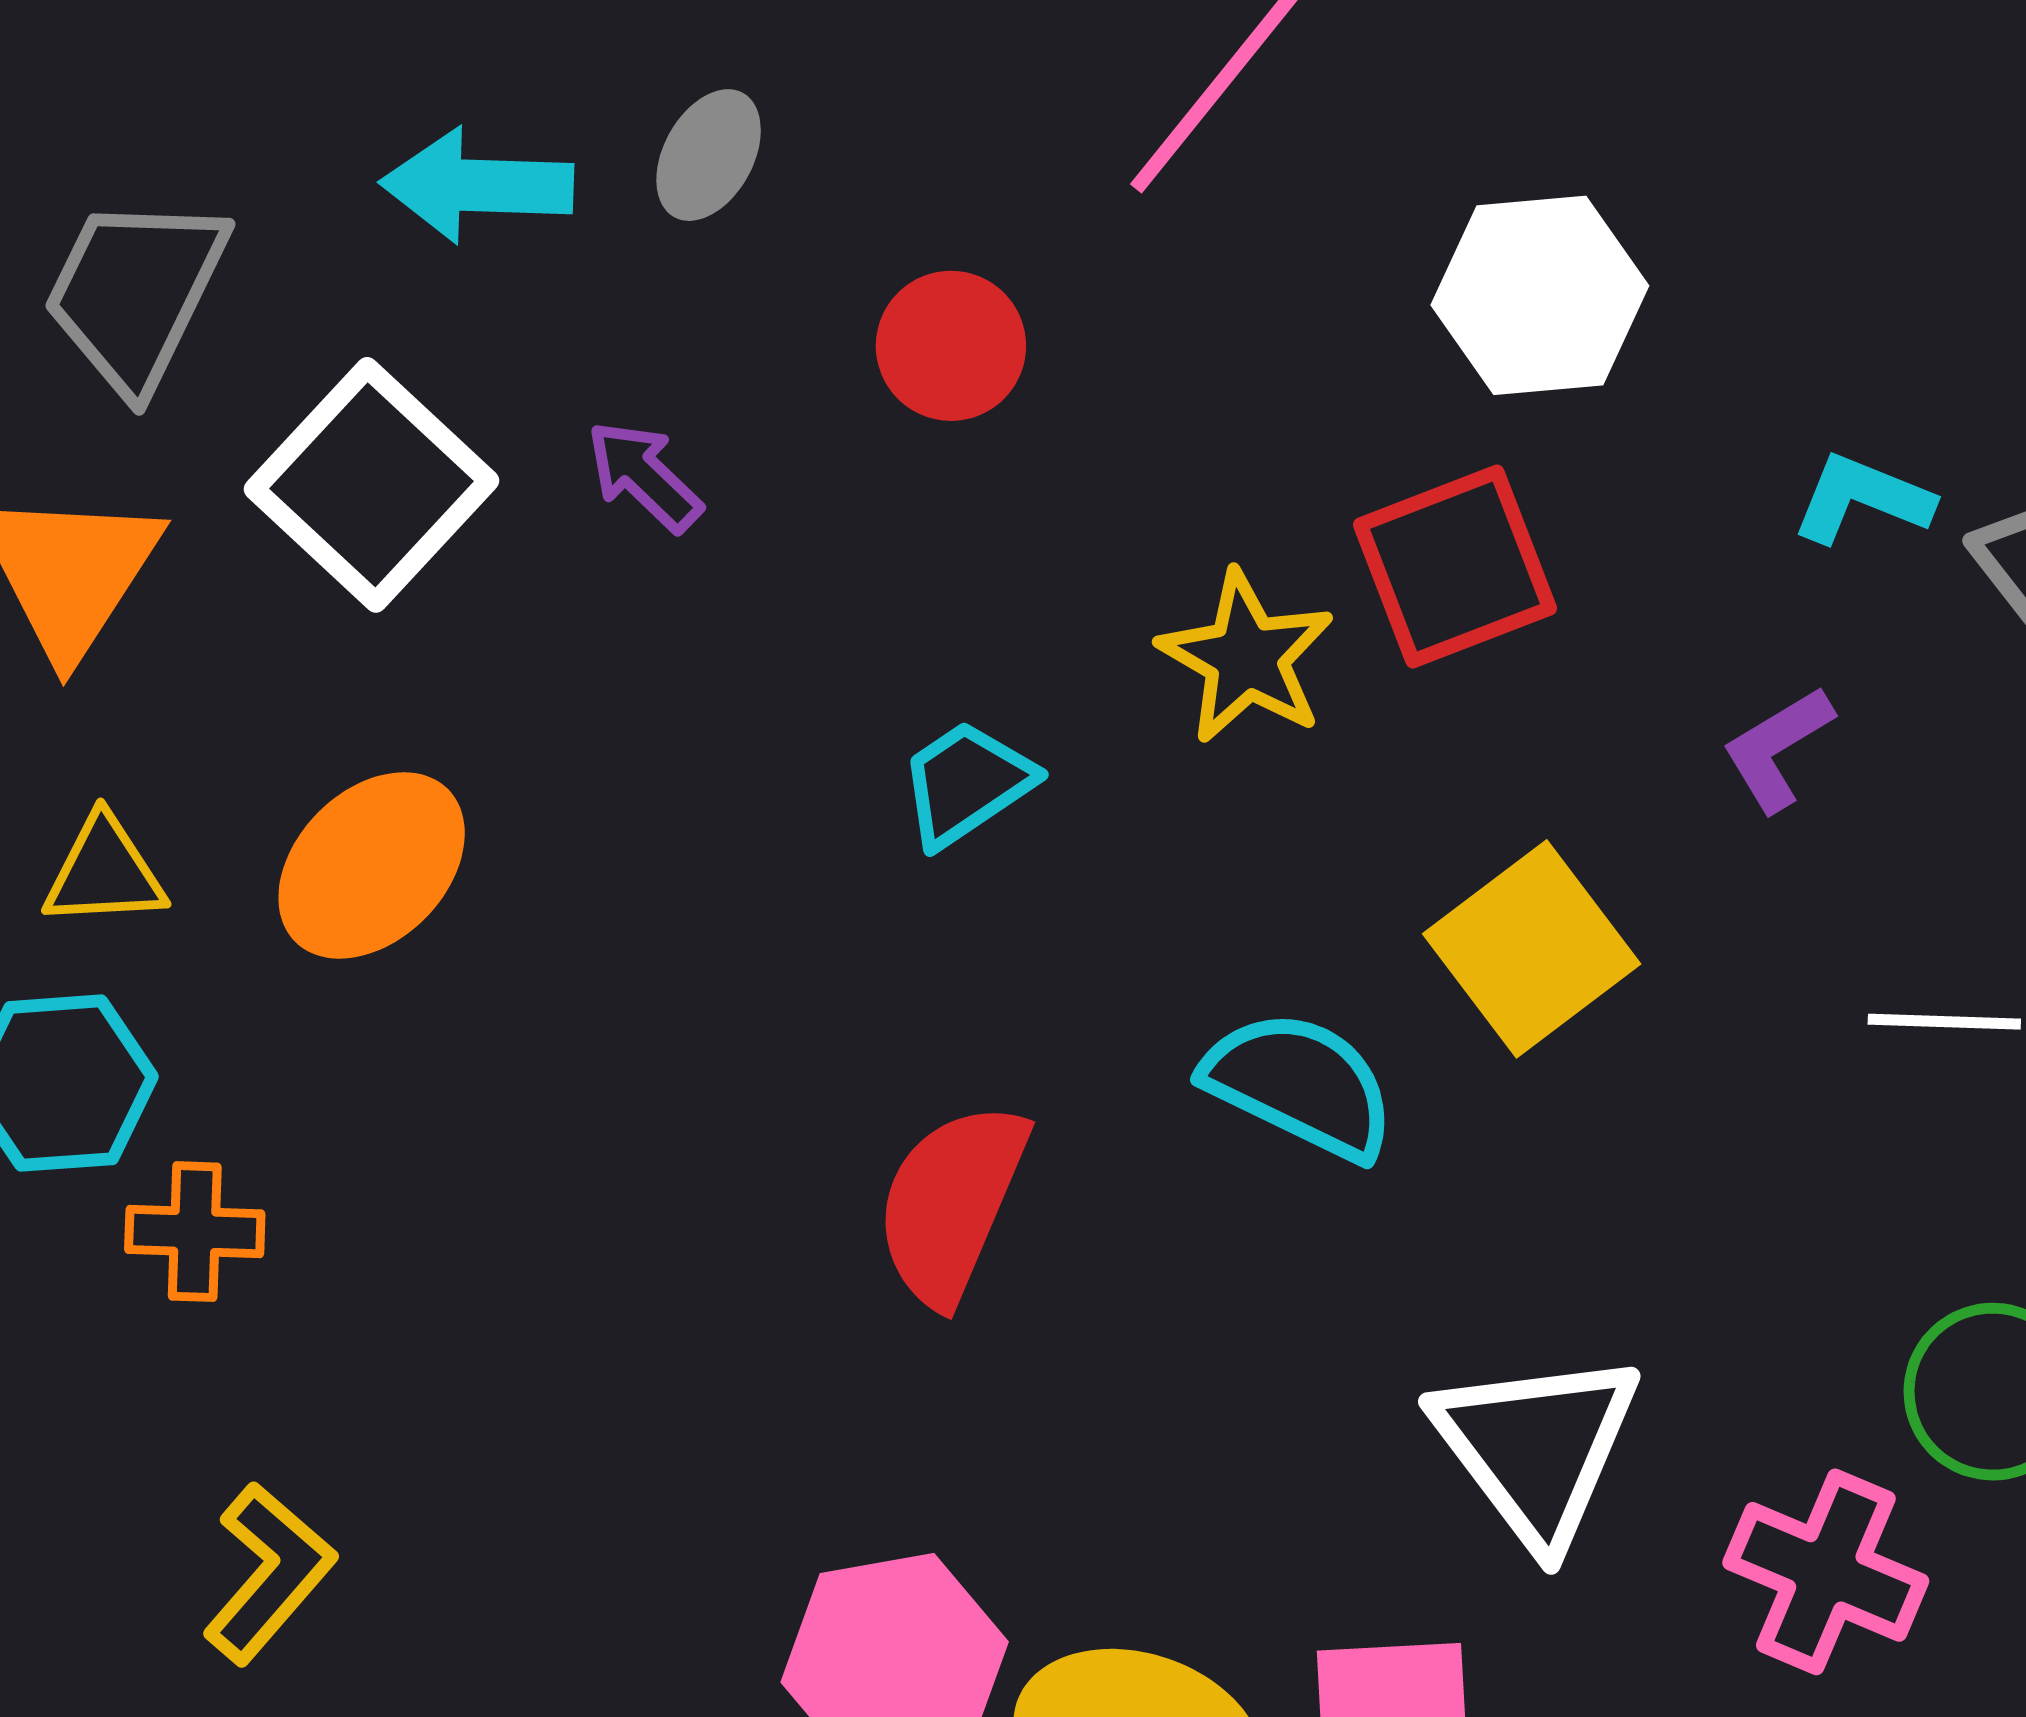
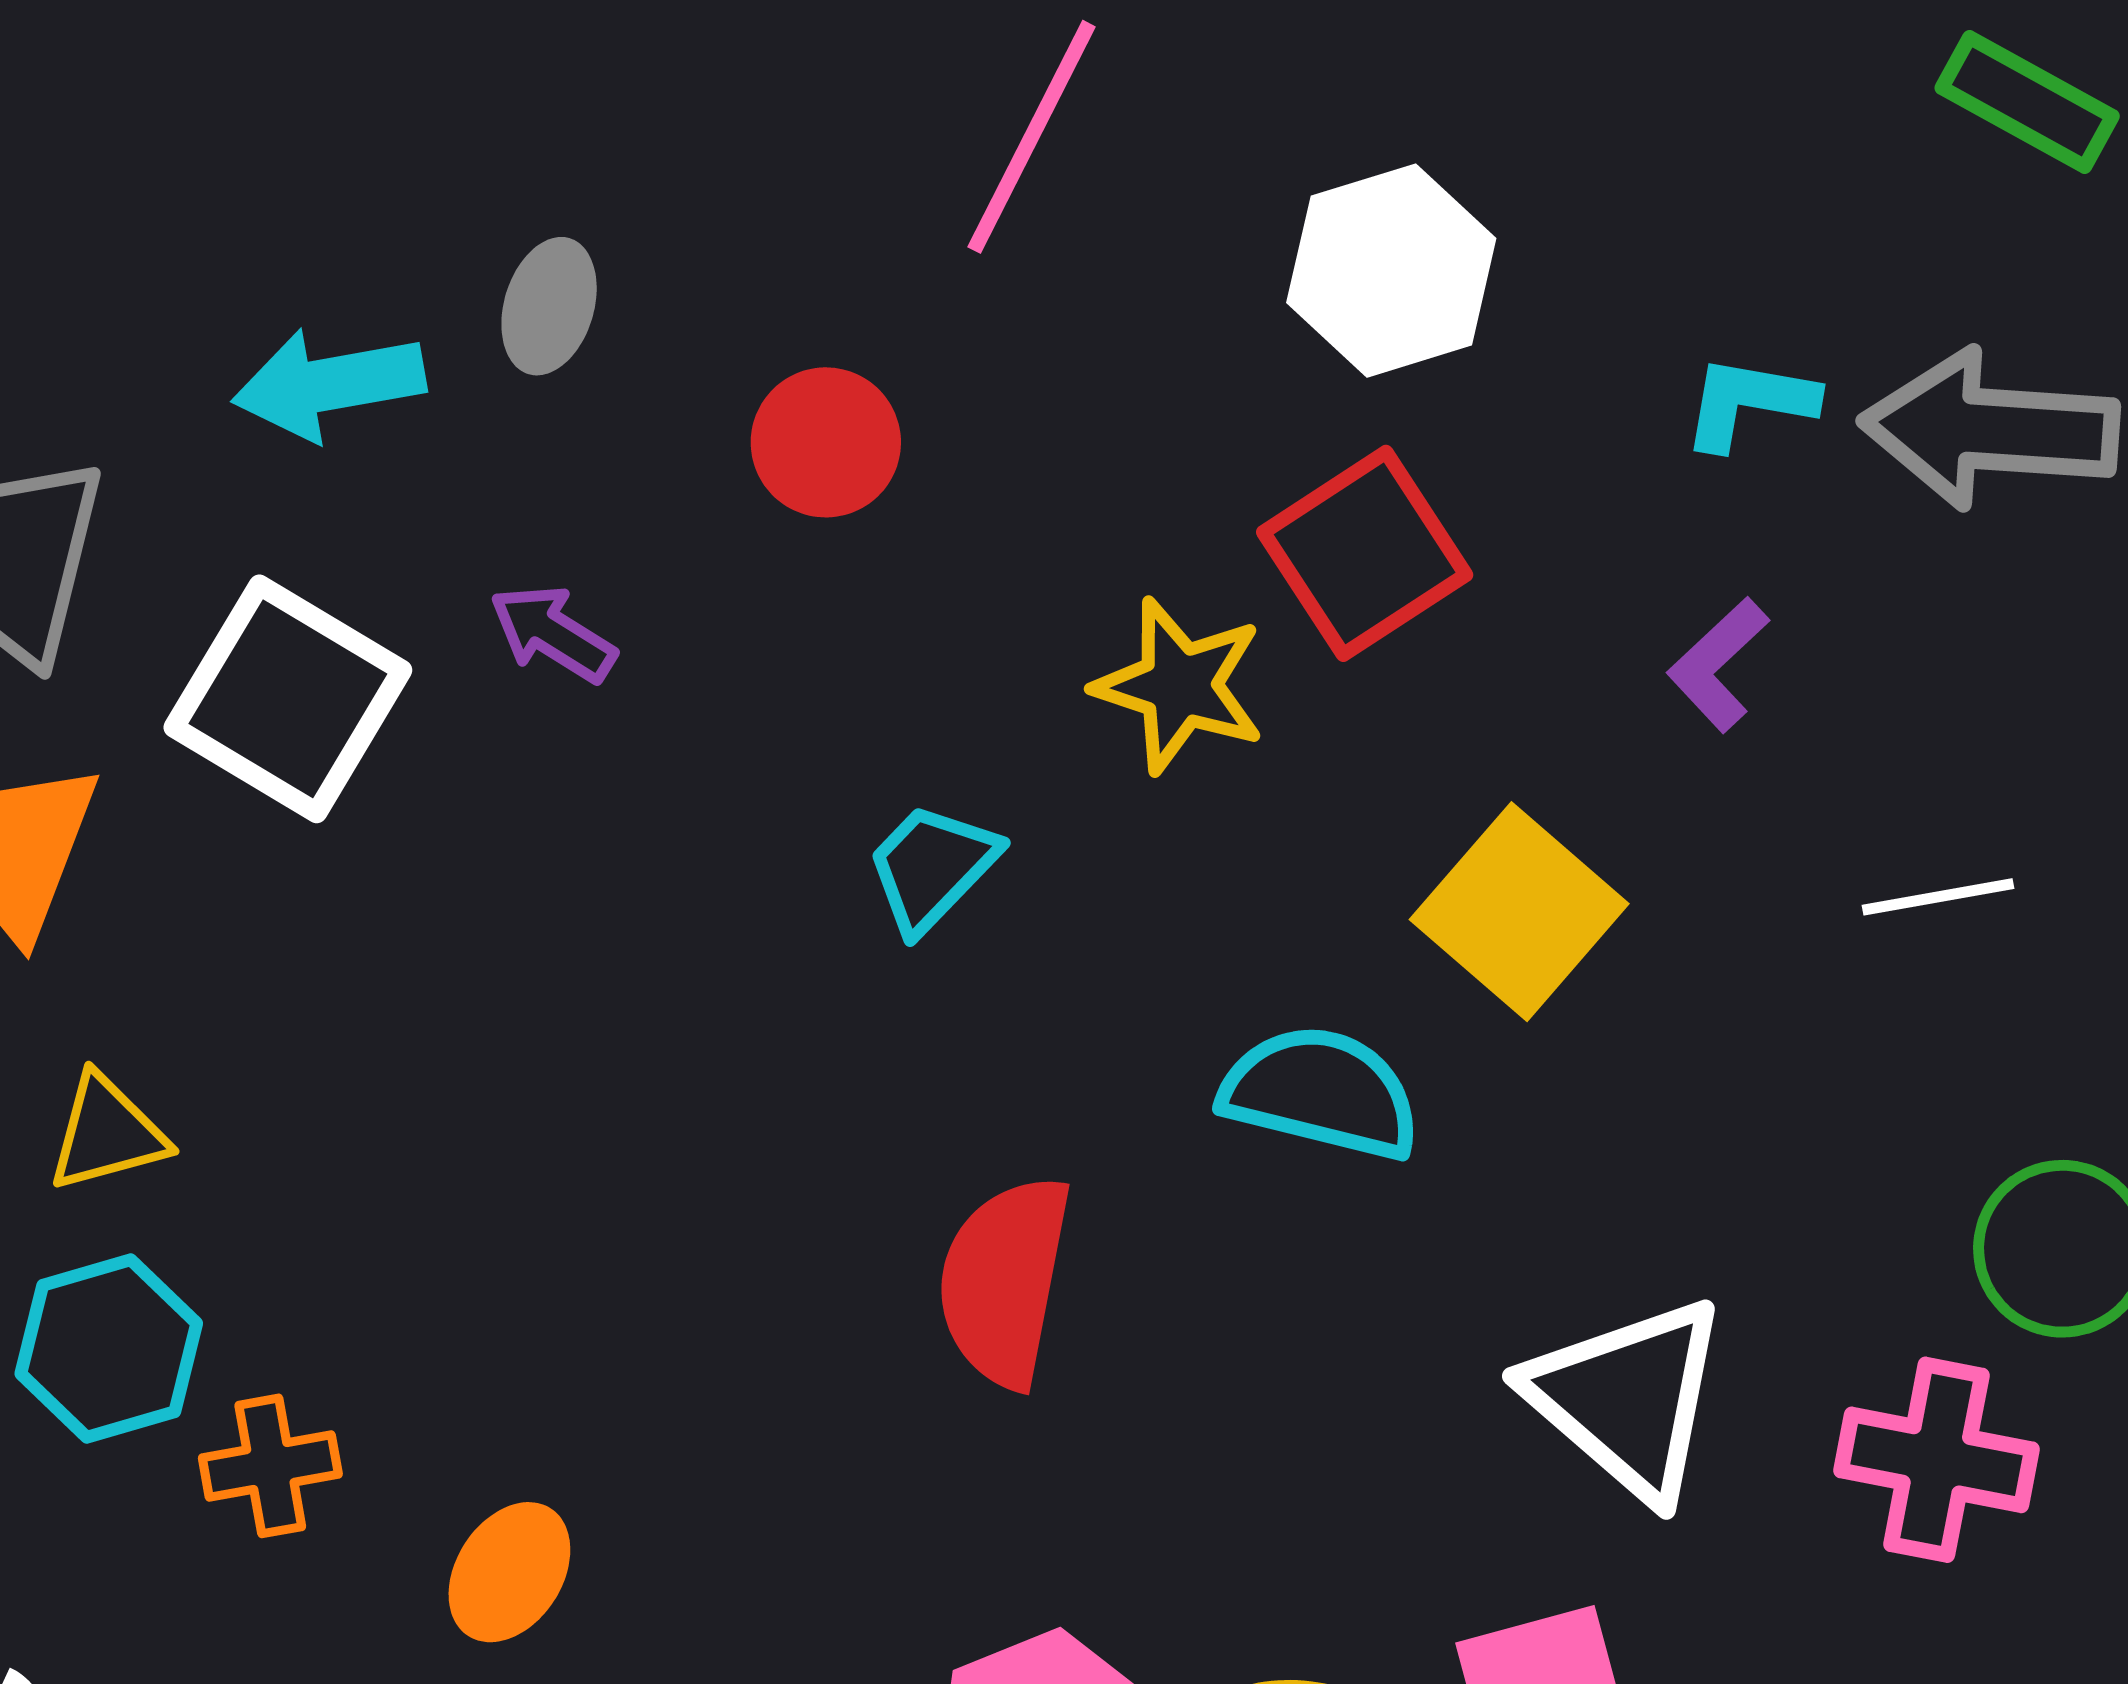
orange ellipse: (372, 865) -> (509, 1572), moved, size x0.7

